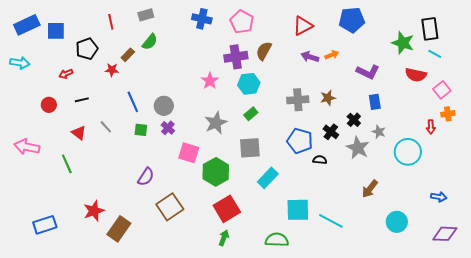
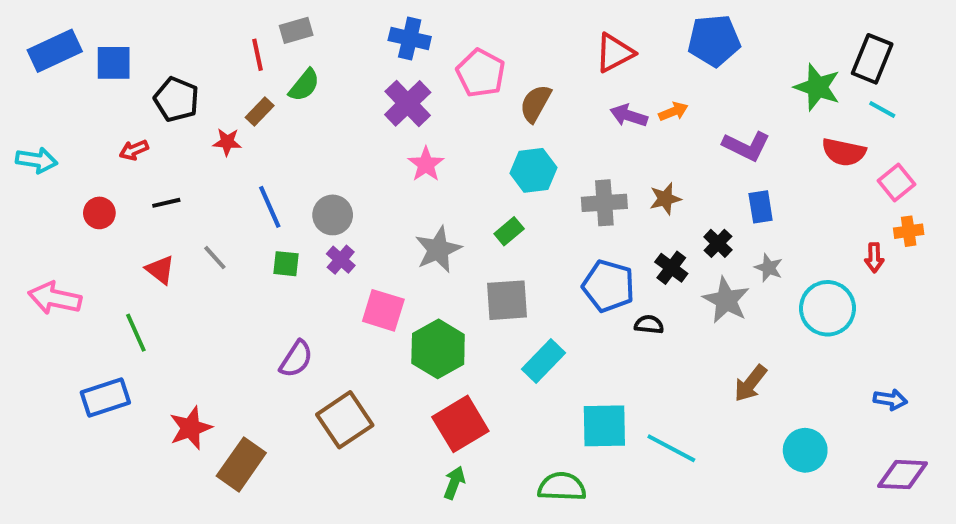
red line: (111, 22) -> (258, 55), moved
pink pentagon: (242, 22) -> (481, 73), moved
black rectangle: (430, 29) -> (872, 59), turned 30
black pentagon: (87, 49) -> (176, 99), turned -30
purple cross: (236, 57) -> (408, 103), moved, turned -35
cyan arrow: (20, 63) -> (37, 160), moved
cyan hexagon: (249, 84) -> (533, 170), moved
blue rectangle: (45, 225) -> (105, 398), moved

